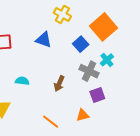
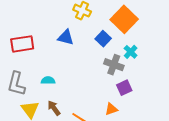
brown arrow: (59, 83) -> (54, 108), moved, turned 126

